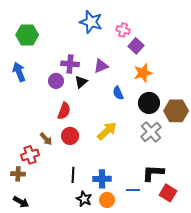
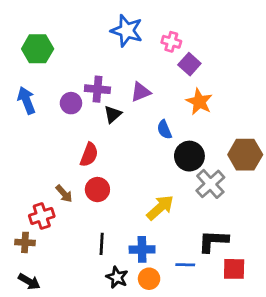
orange star: (143, 73) -> (199, 102), turned -30
purple circle: (56, 81) -> (71, 103), moved
black circle: (149, 103) -> (189, 156), moved
yellow arrow: (107, 131) -> (160, 208), moved
red square: (168, 193) -> (234, 269), turned -30

